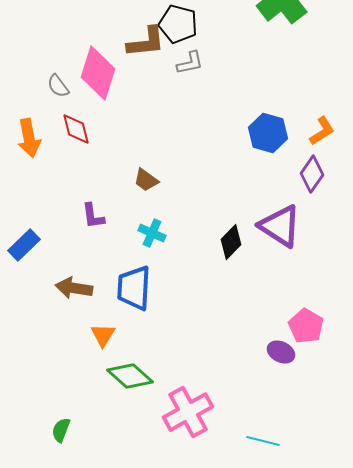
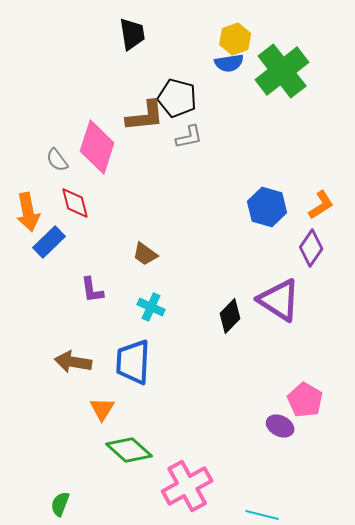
blue rectangle: (24, 245) -> (49, 242), moved

